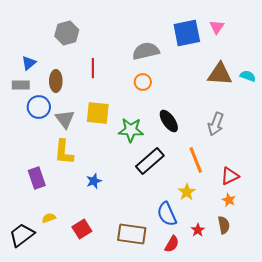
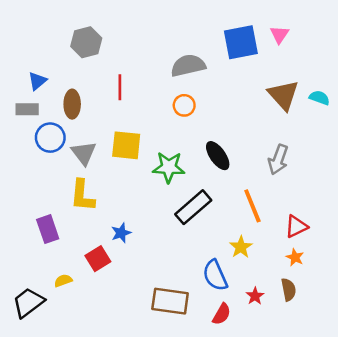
brown triangle: (220, 74) -> (283, 95), turned 44
red square: (82, 229) -> (98, 259), moved

